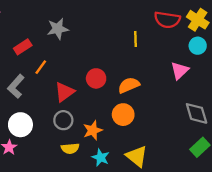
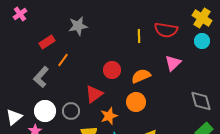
red semicircle: (167, 20) -> (166, 30), moved
yellow line: (136, 39) -> (139, 36), moved
pink triangle: (180, 71) -> (173, 63), moved
red triangle: (64, 92) -> (94, 94), moved
gray circle: (63, 120) -> (71, 111), moved

